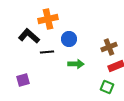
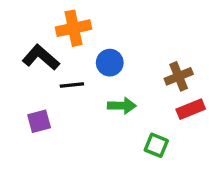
purple square: (23, 80) -> (39, 121), moved
green square: (107, 87) -> (156, 145), moved

